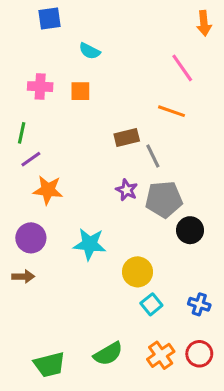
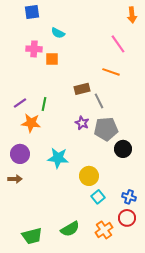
pink cross: (40, 87) -> (34, 49), moved
green line: (22, 133) -> (44, 104), moved
red circle: (199, 354) -> (127, 218), moved

